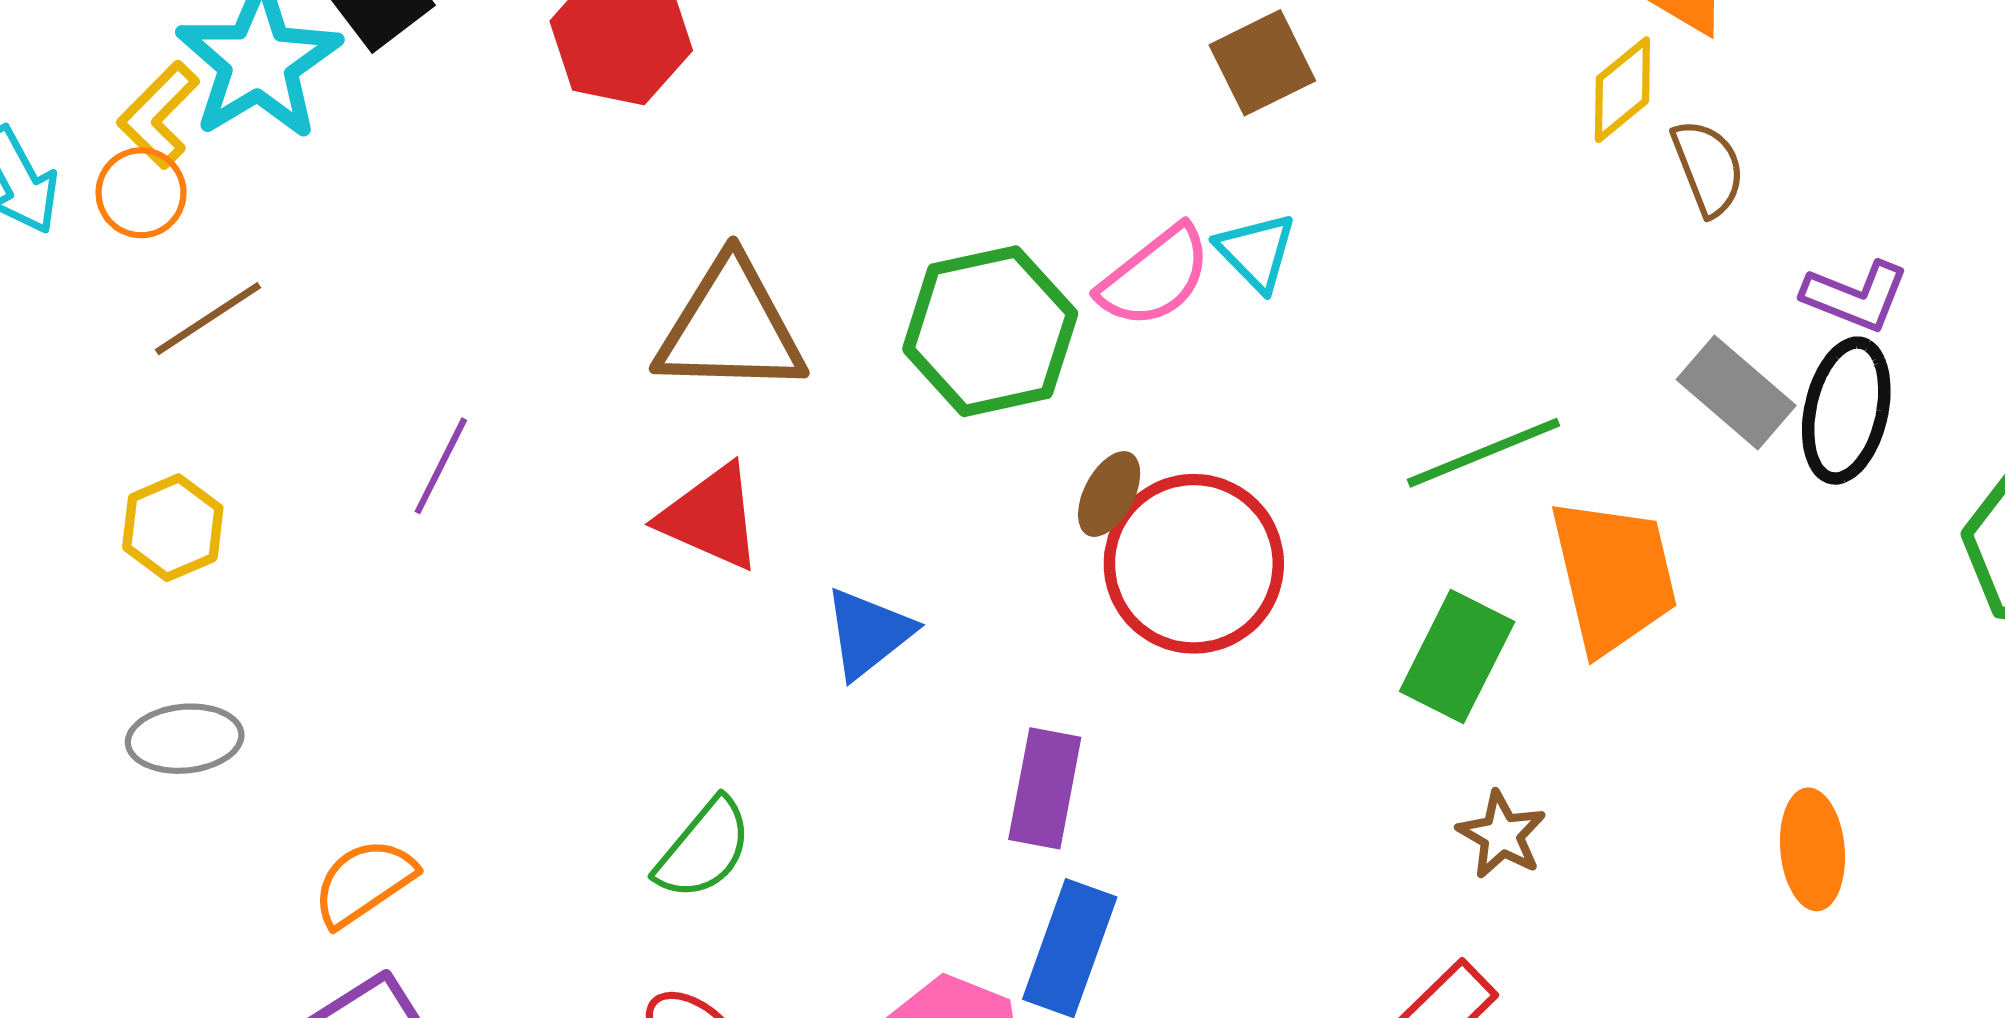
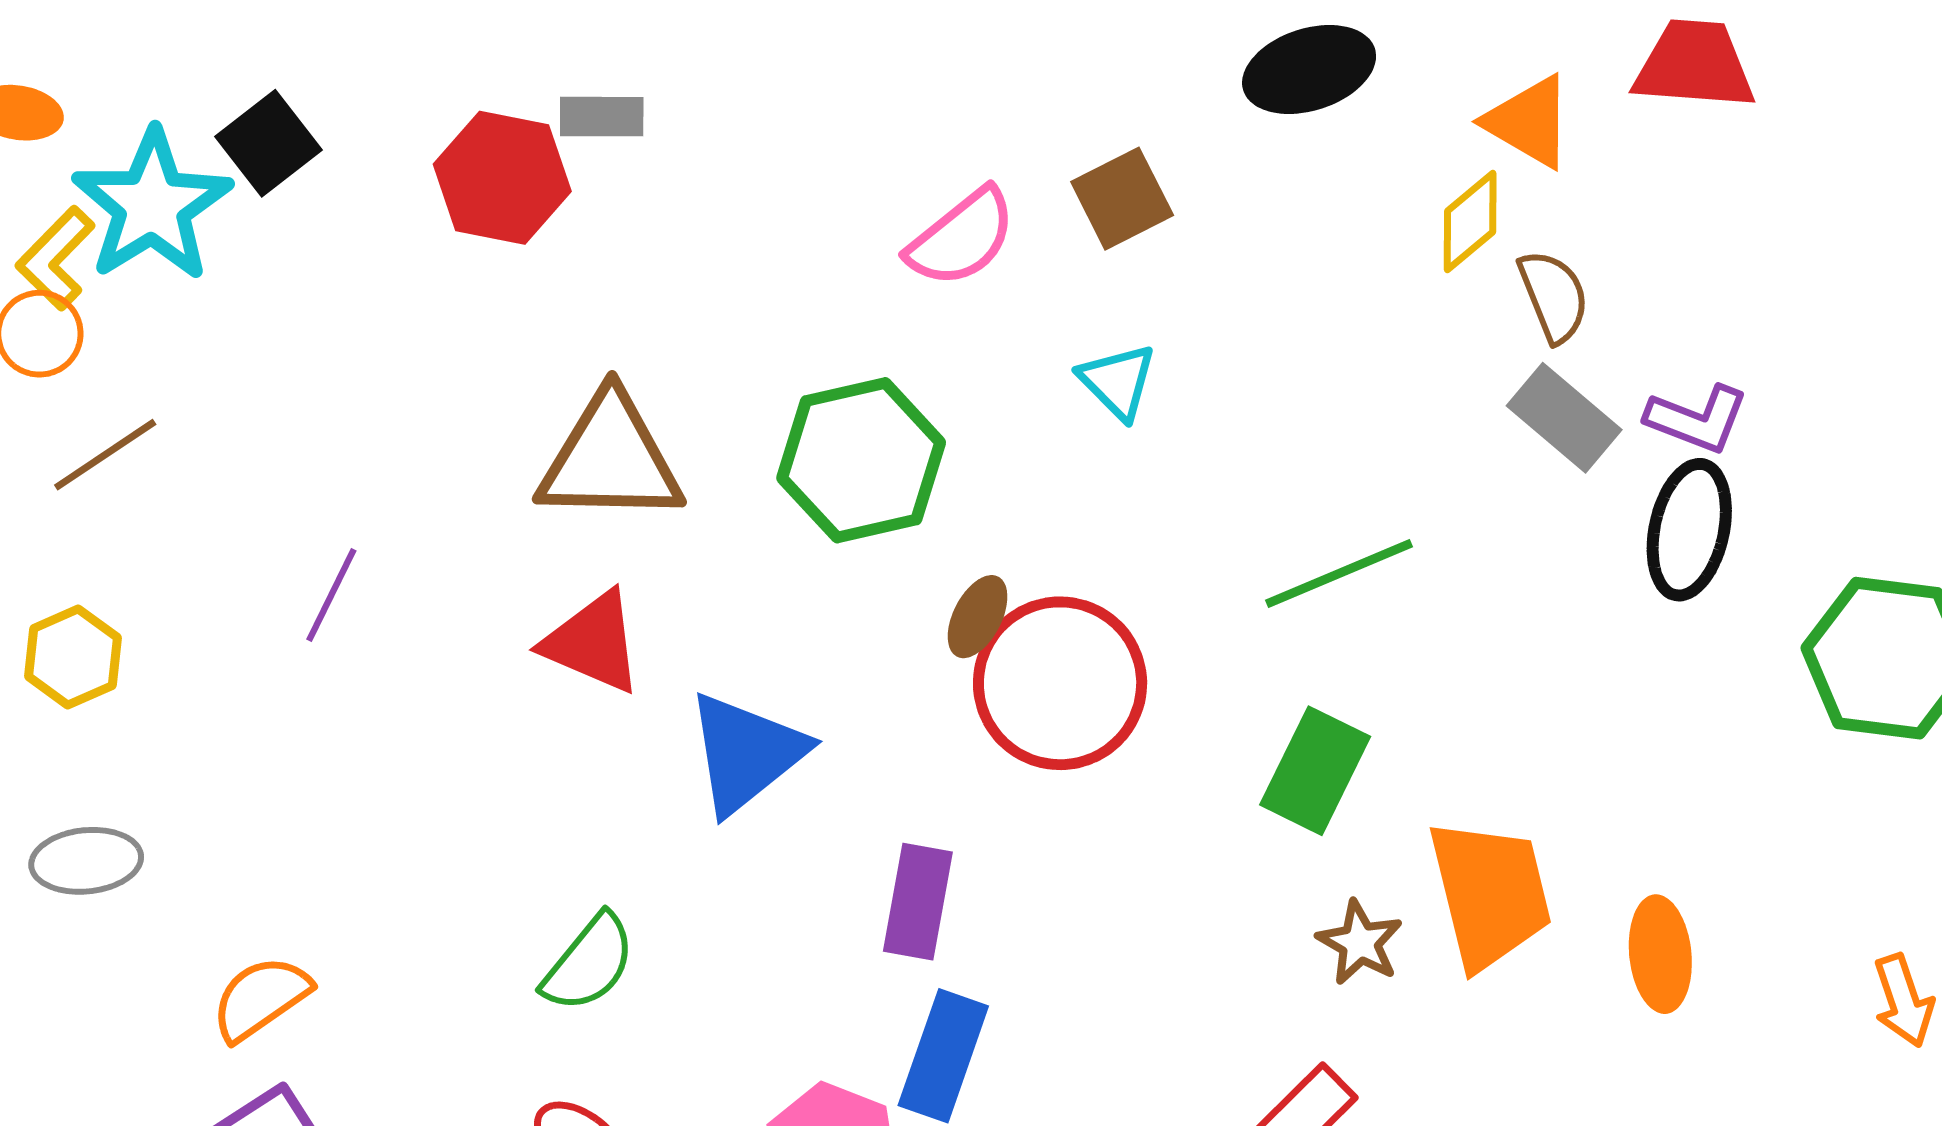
pink semicircle: (1155, 277) -> (962, 238), moved
gray rectangle: (1736, 393) -> (1564, 418), moved
orange trapezoid: (1614, 576) -> (1490, 894), moved
blue triangle: (868, 633) -> (746, 753), size x1.4

